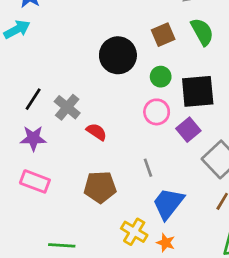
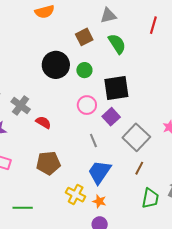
brown square: (163, 35) -> (84, 37), moved
green circle: (161, 77) -> (84, 70), moved
gray line: (148, 168) -> (93, 141), moved

